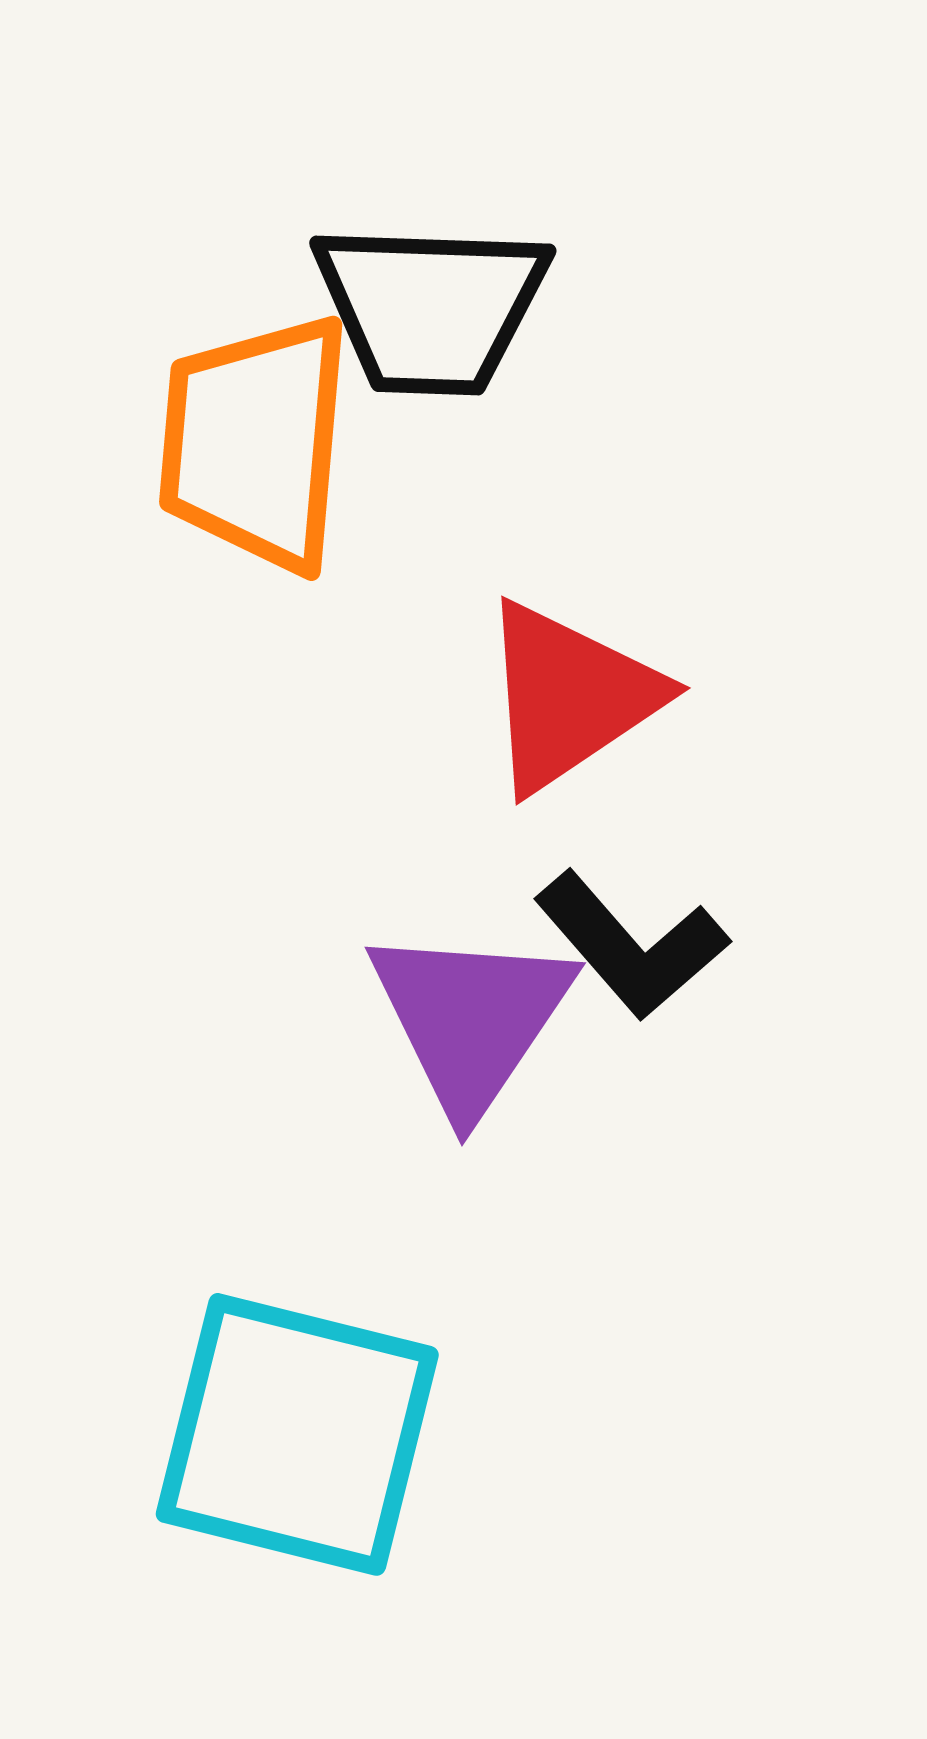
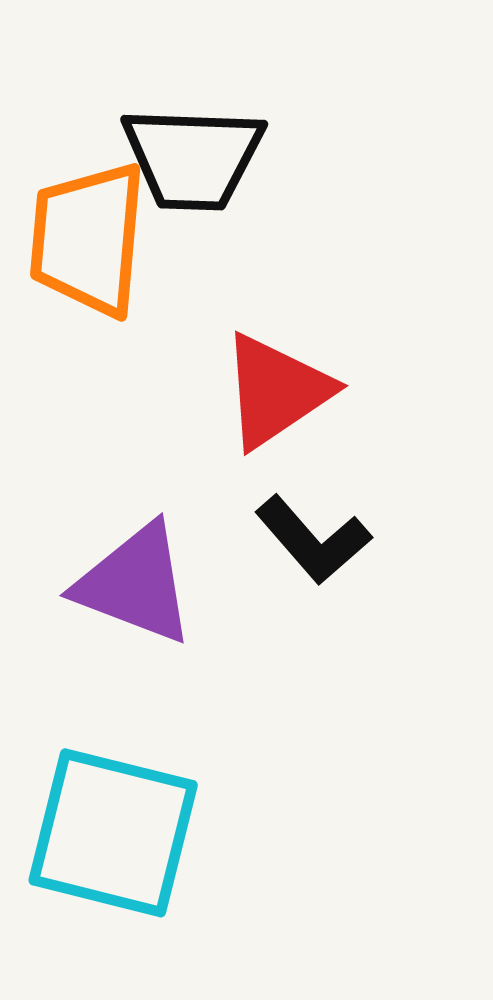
purple triangle: (471, 1019) -> (135, 584), moved, turned -43

